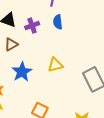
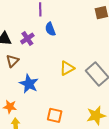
yellow triangle: (55, 65) -> (67, 68), moved

